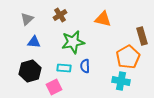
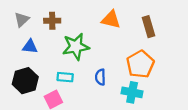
brown cross: (60, 15) -> (52, 21), moved, turned 32
brown rectangle: (142, 36) -> (149, 27), moved
blue semicircle: (85, 66) -> (100, 77), moved

